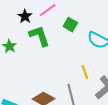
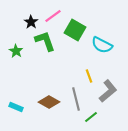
green square: (70, 25) -> (75, 30), size x1.5

